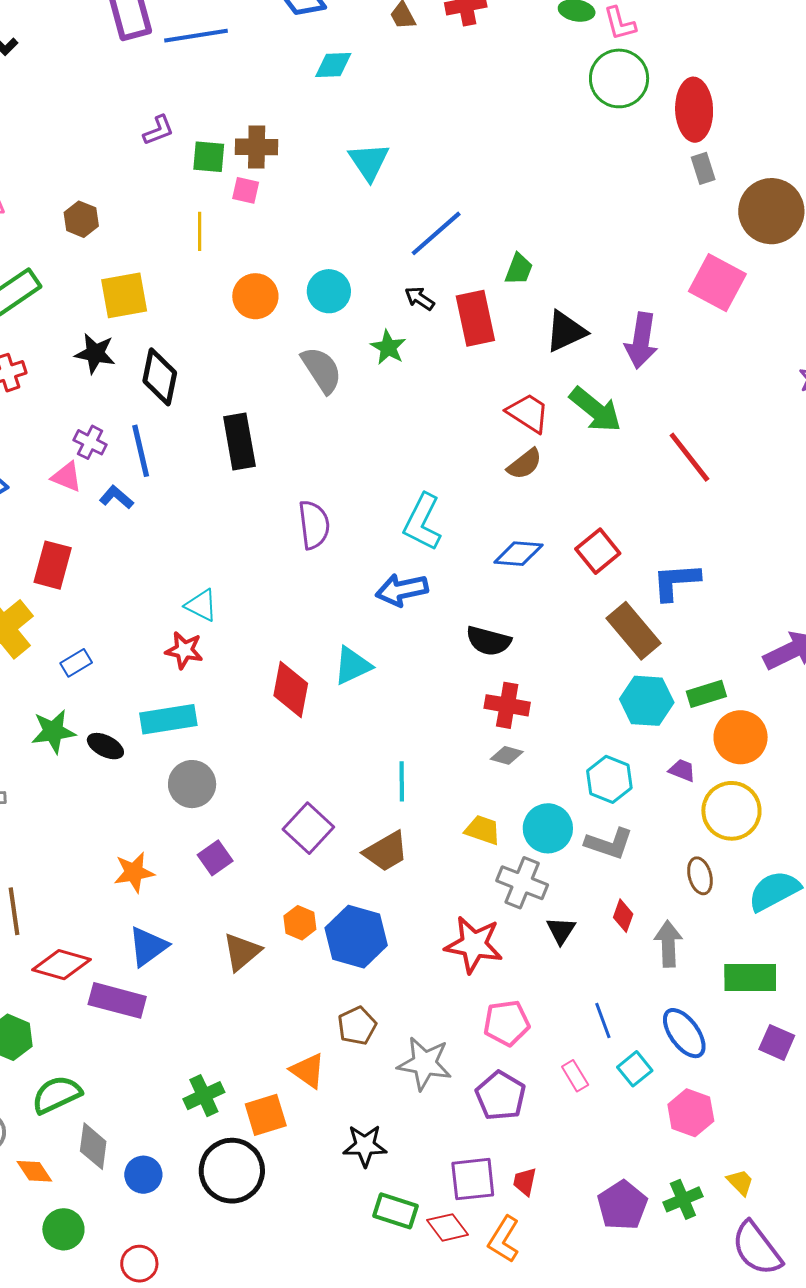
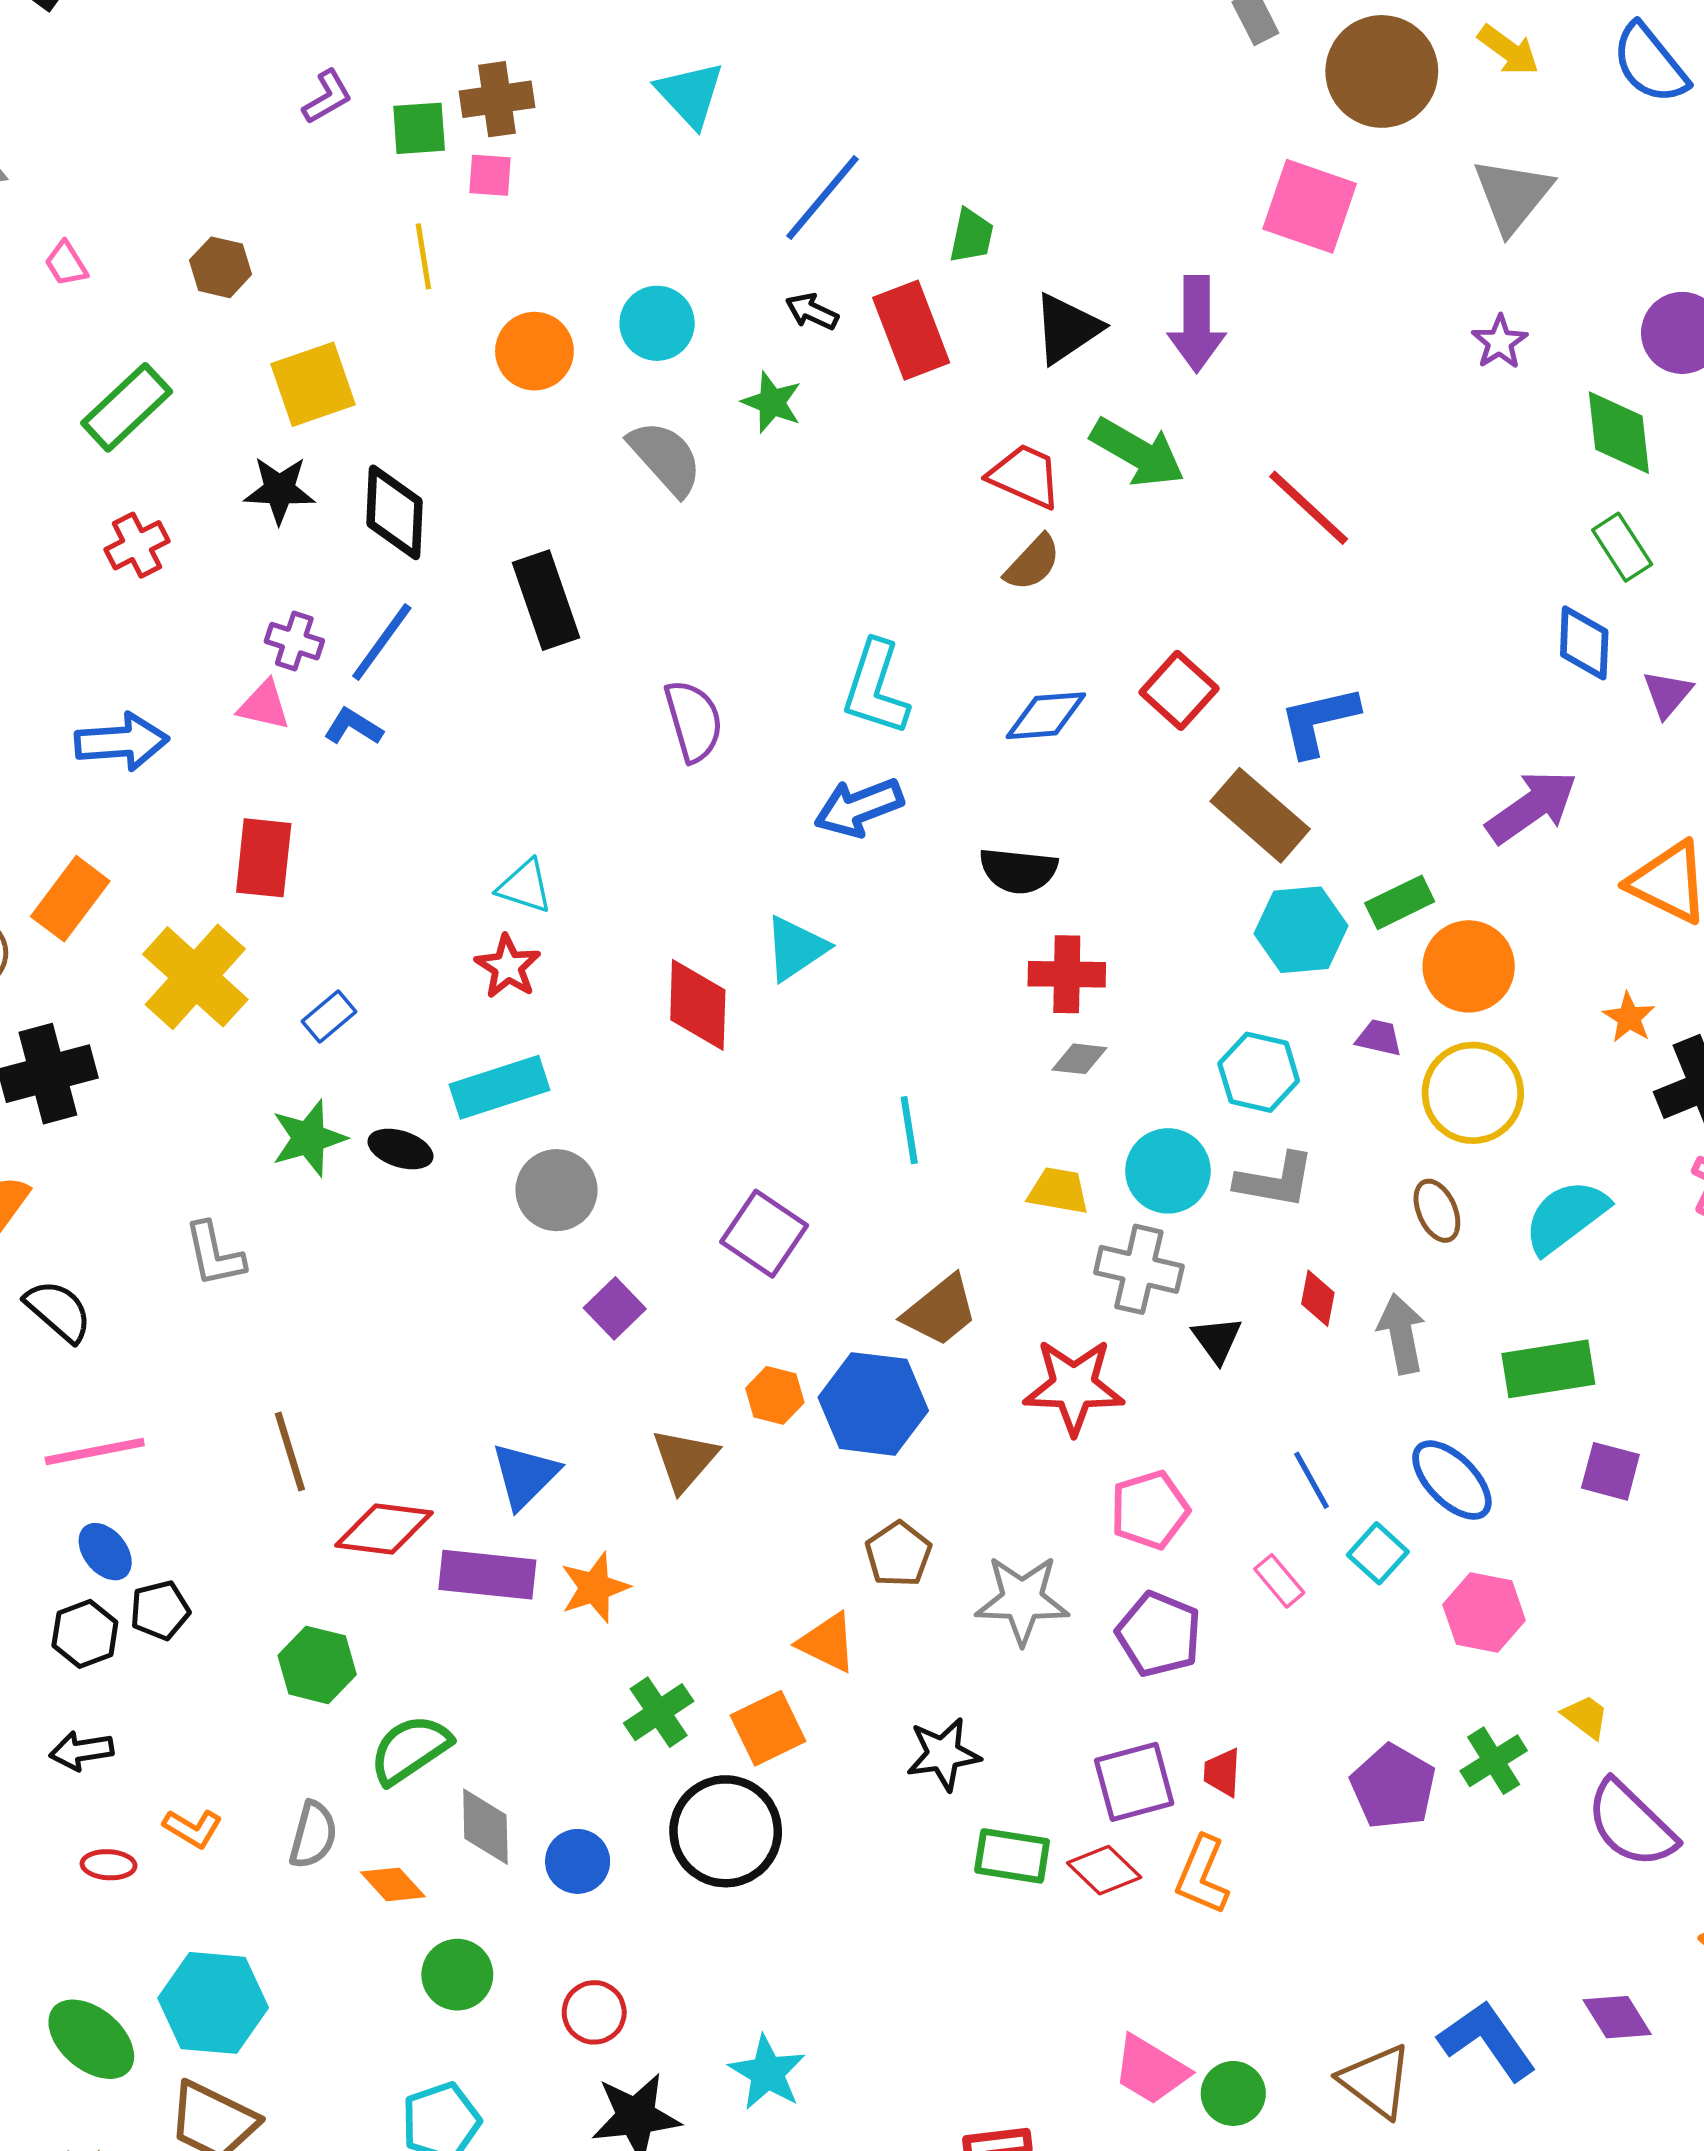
blue line: (141, 451) -> (382, 642), turned 58
red star: (184, 650) -> (508, 967), turned 30
brown trapezoid: (386, 851) -> (940, 1311), moved
orange star: (134, 872) -> (595, 1588), moved

